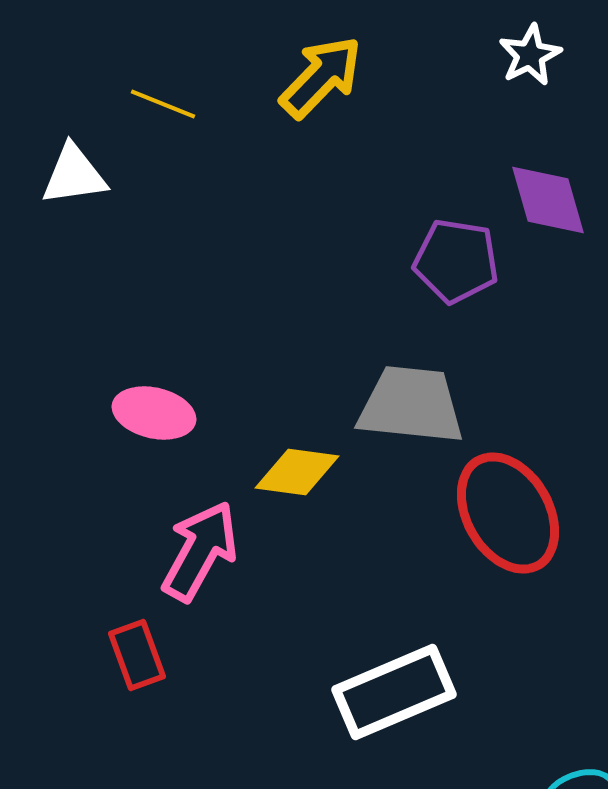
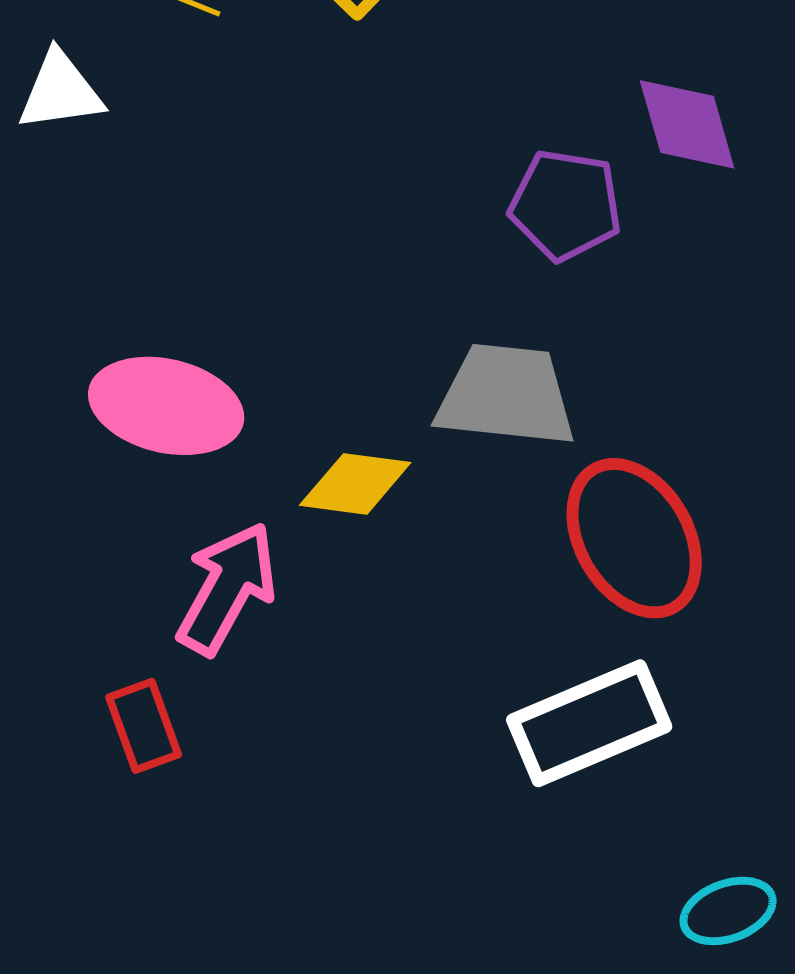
pink ellipse: (154, 413) -> (166, 406), size x1.4
white rectangle: (394, 692) -> (589, 723), moved

